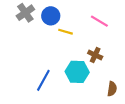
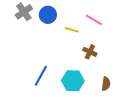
yellow line: (66, 32) -> (72, 30), moved
cyan hexagon: (77, 72) -> (73, 81), moved

